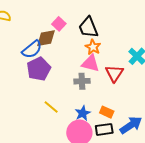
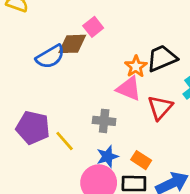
black trapezoid: (88, 27) -> (162, 58), moved, turned 80
purple pentagon: (39, 69) -> (33, 128), moved, turned 30
gray cross: (82, 81) -> (104, 121), moved

